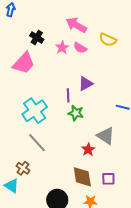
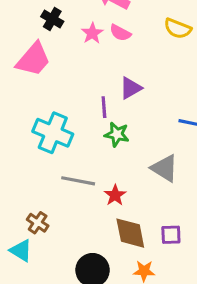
yellow semicircle: (108, 40) -> (178, 29), moved
cyan cross: (35, 111) -> (53, 133), turned -30
gray line: (37, 143) -> (78, 181), moved, turned -35
red star: (88, 150) -> (115, 195), moved

